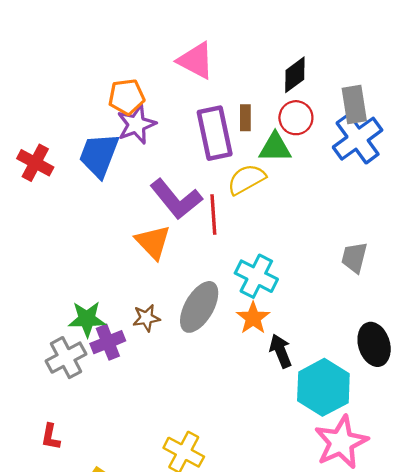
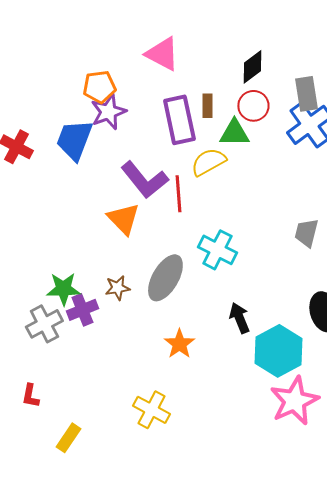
orange star: (253, 318) -> (179, 344), moved

